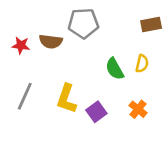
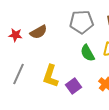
gray pentagon: (83, 23) -> (81, 22), moved
brown semicircle: (51, 41) -> (38, 32), turned -36

